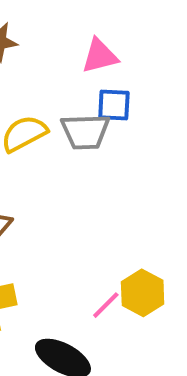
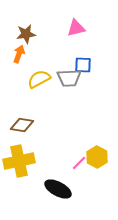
pink triangle: (100, 56) -> (76, 28), moved

